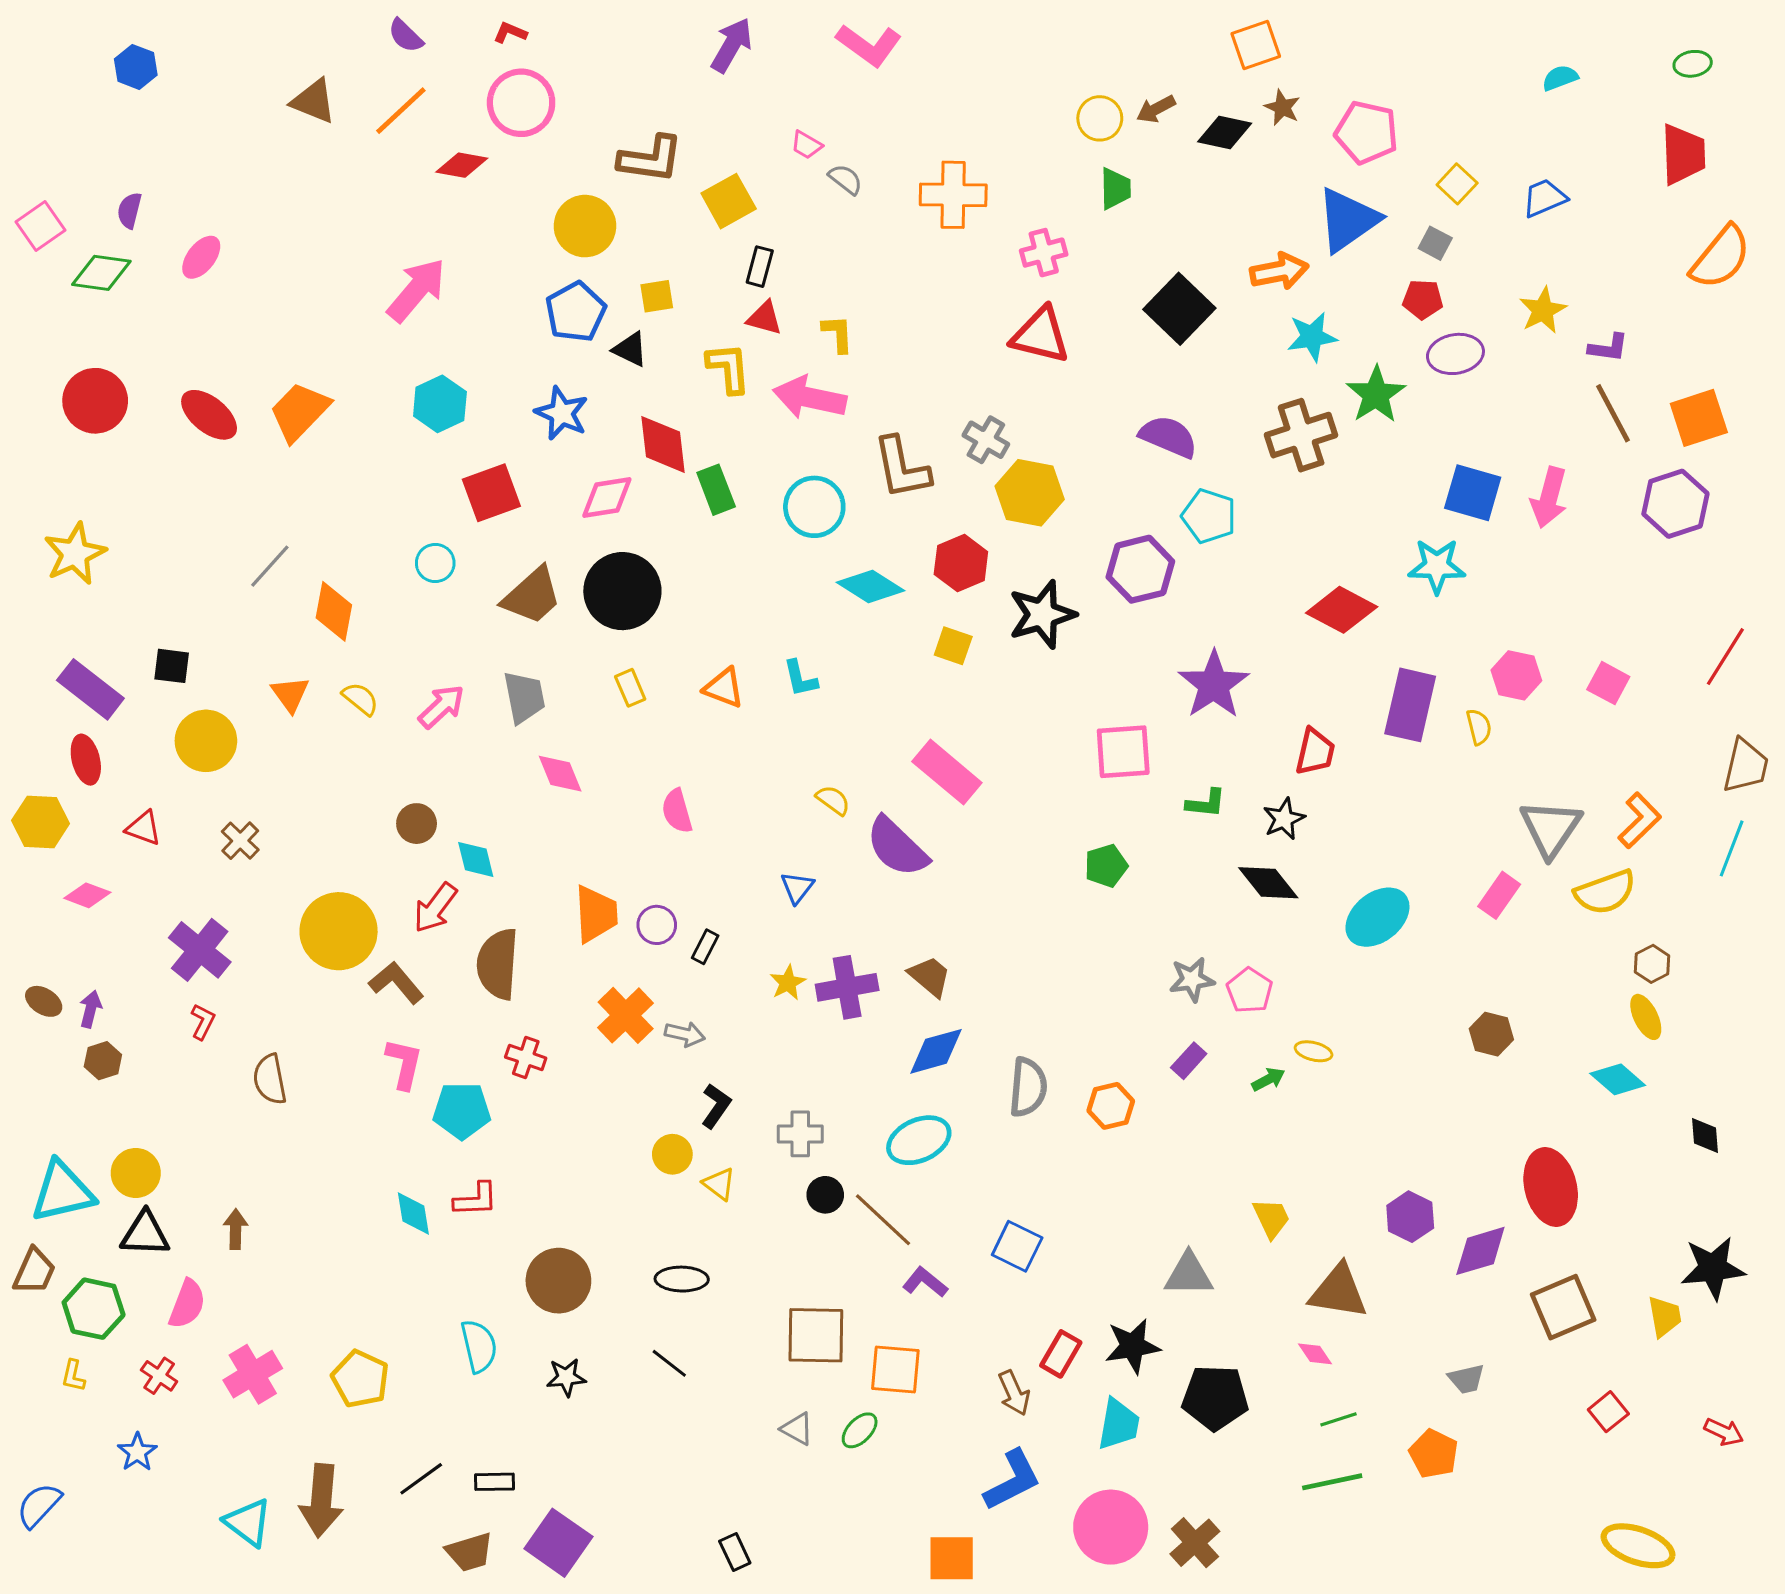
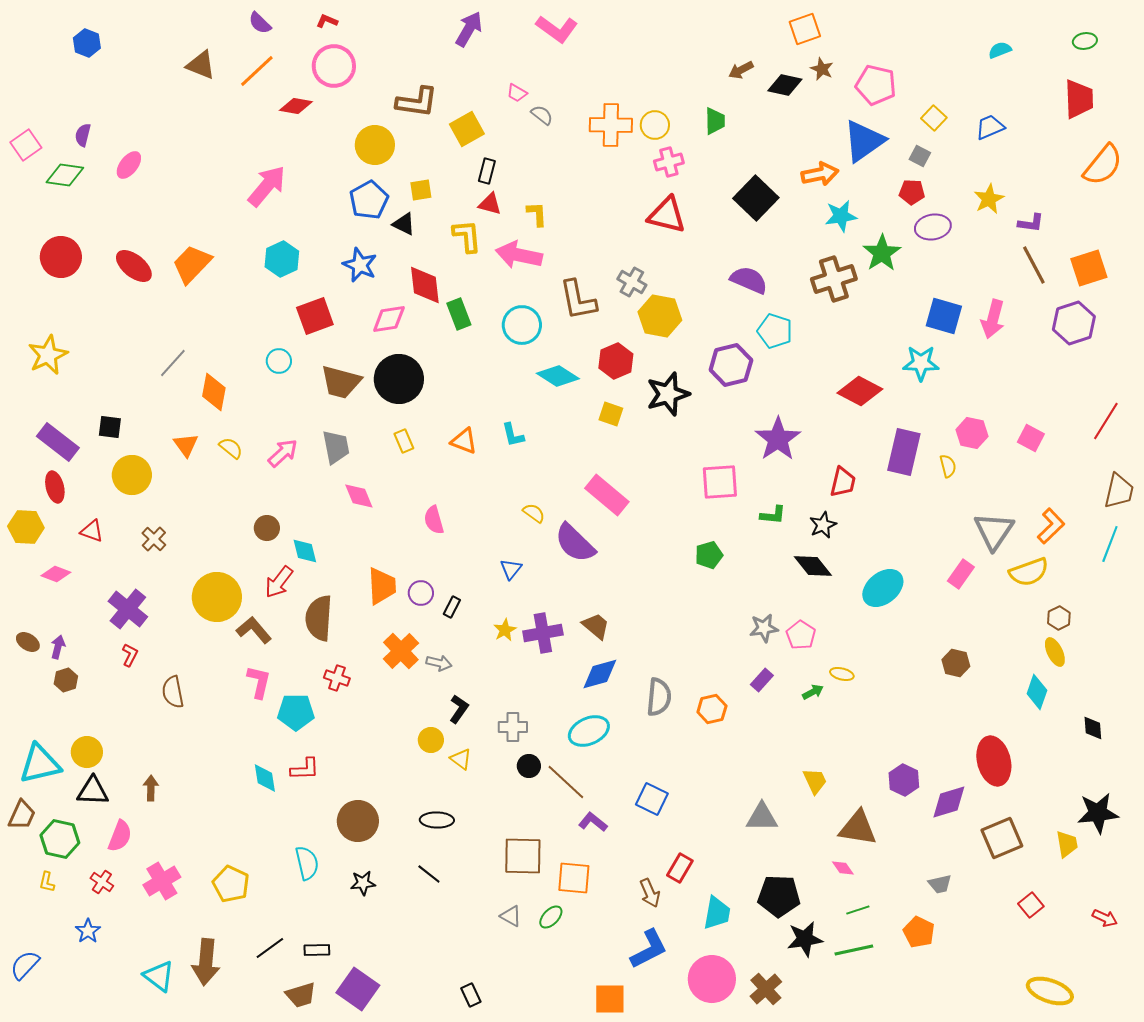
yellow circle: (1100, 118) -> (655, 125), moved
brown trapezoid: (532, 596) -> (341, 382), turned 57
cyan diamond: (1618, 1079) -> (1037, 692), turned 68
black star: (1133, 1346) -> (805, 939), moved

